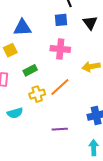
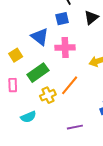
black triangle: (90, 23) -> (91, 18), turned 35
blue triangle: (22, 28) -> (40, 37), moved, turned 48
green rectangle: (30, 70) -> (38, 73), size x1.5

